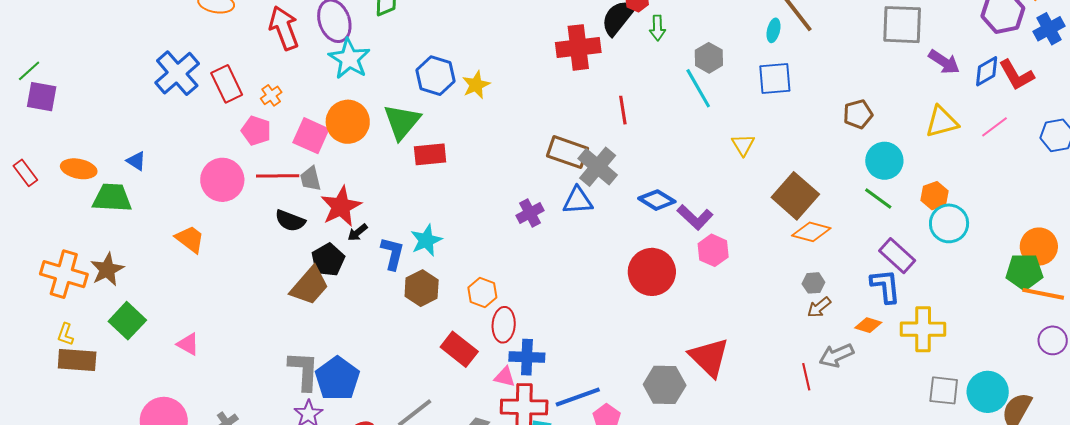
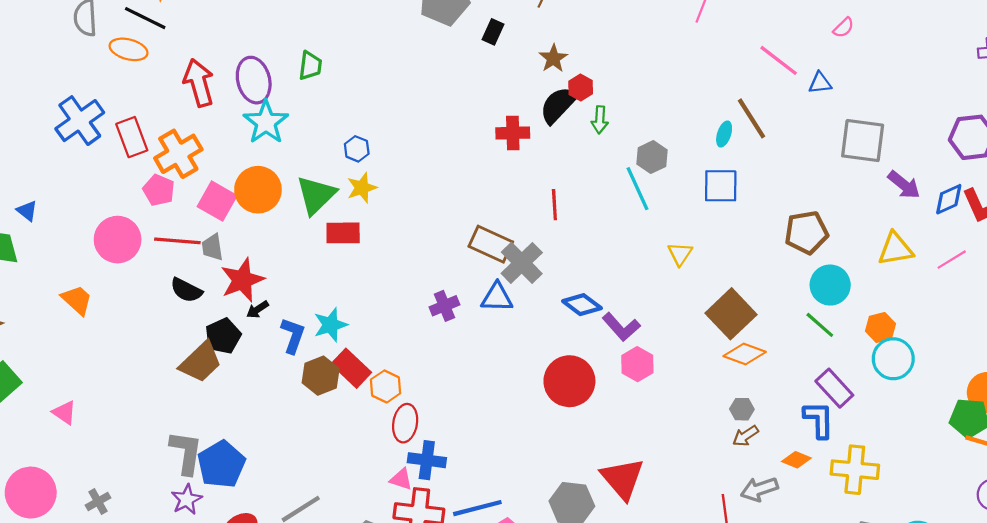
red cross: (578, 47) -> (513, 133), size x0.7
blue hexagon: (435, 76) -> (357, 149), size x0.6
yellow star: (476, 85) -> (362, 188), moved
orange cross: (271, 95) -> (178, 154), size x2.0
brown pentagon: (858, 114) -> (806, 232), size x1.4
red rectangle: (459, 349) -> (351, 368), moved

